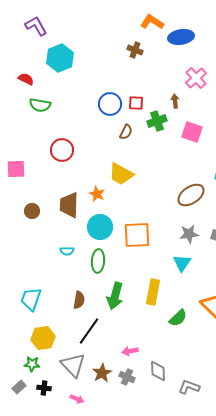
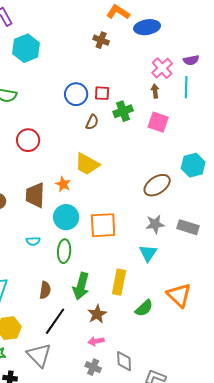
brown arrow: (175, 101) -> (155, 91), moved
brown star: (102, 373) -> (97, 314), moved

